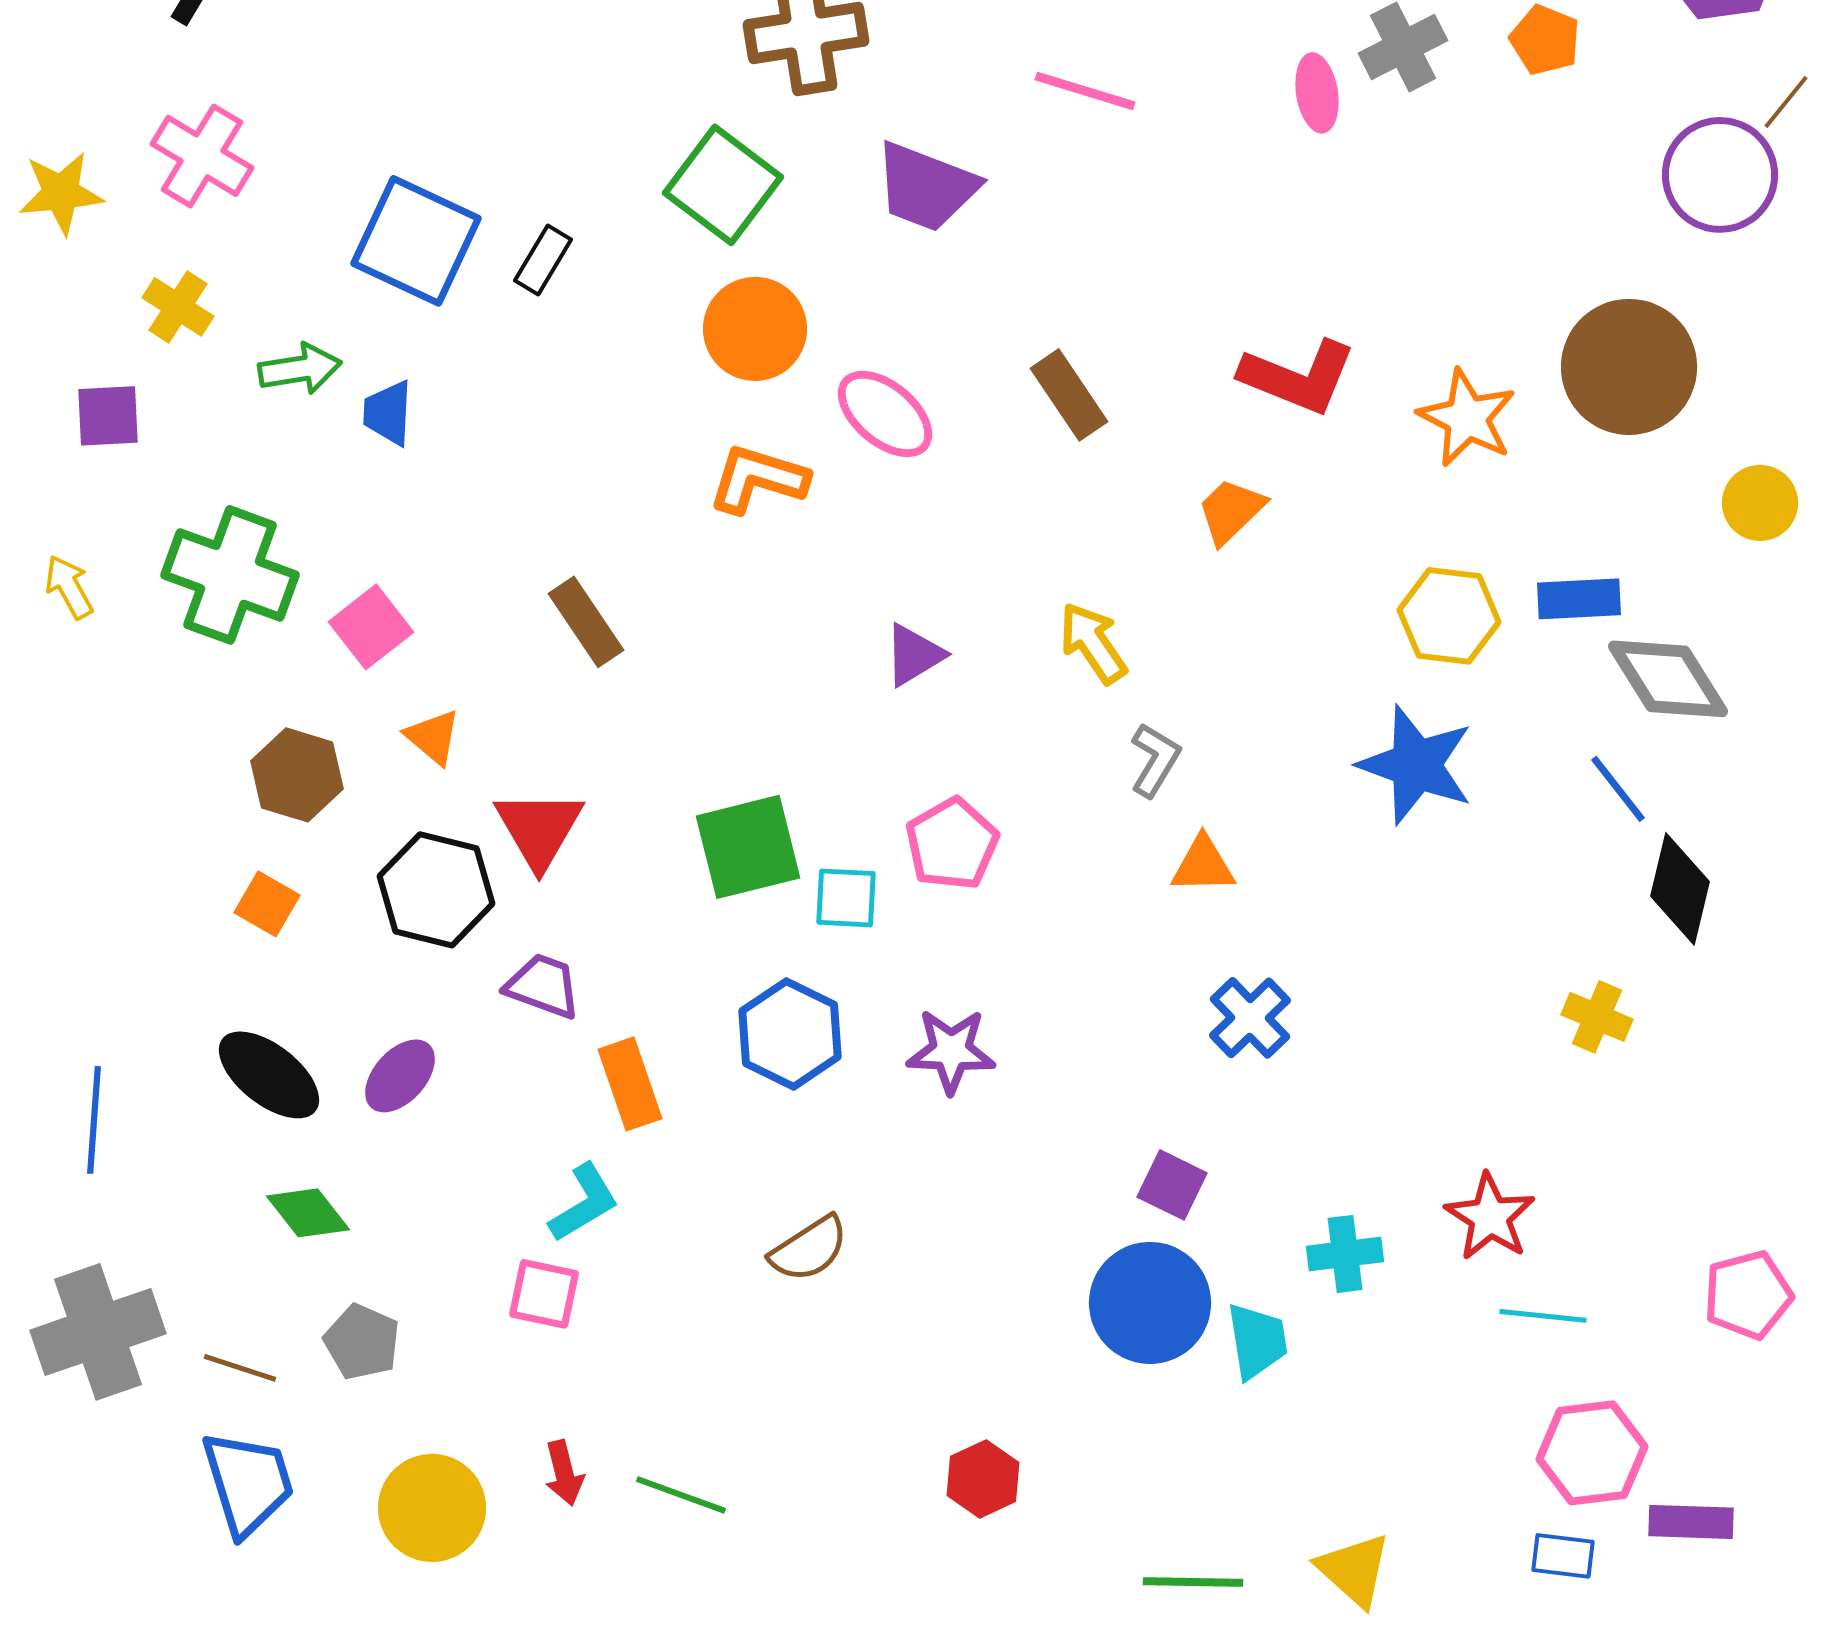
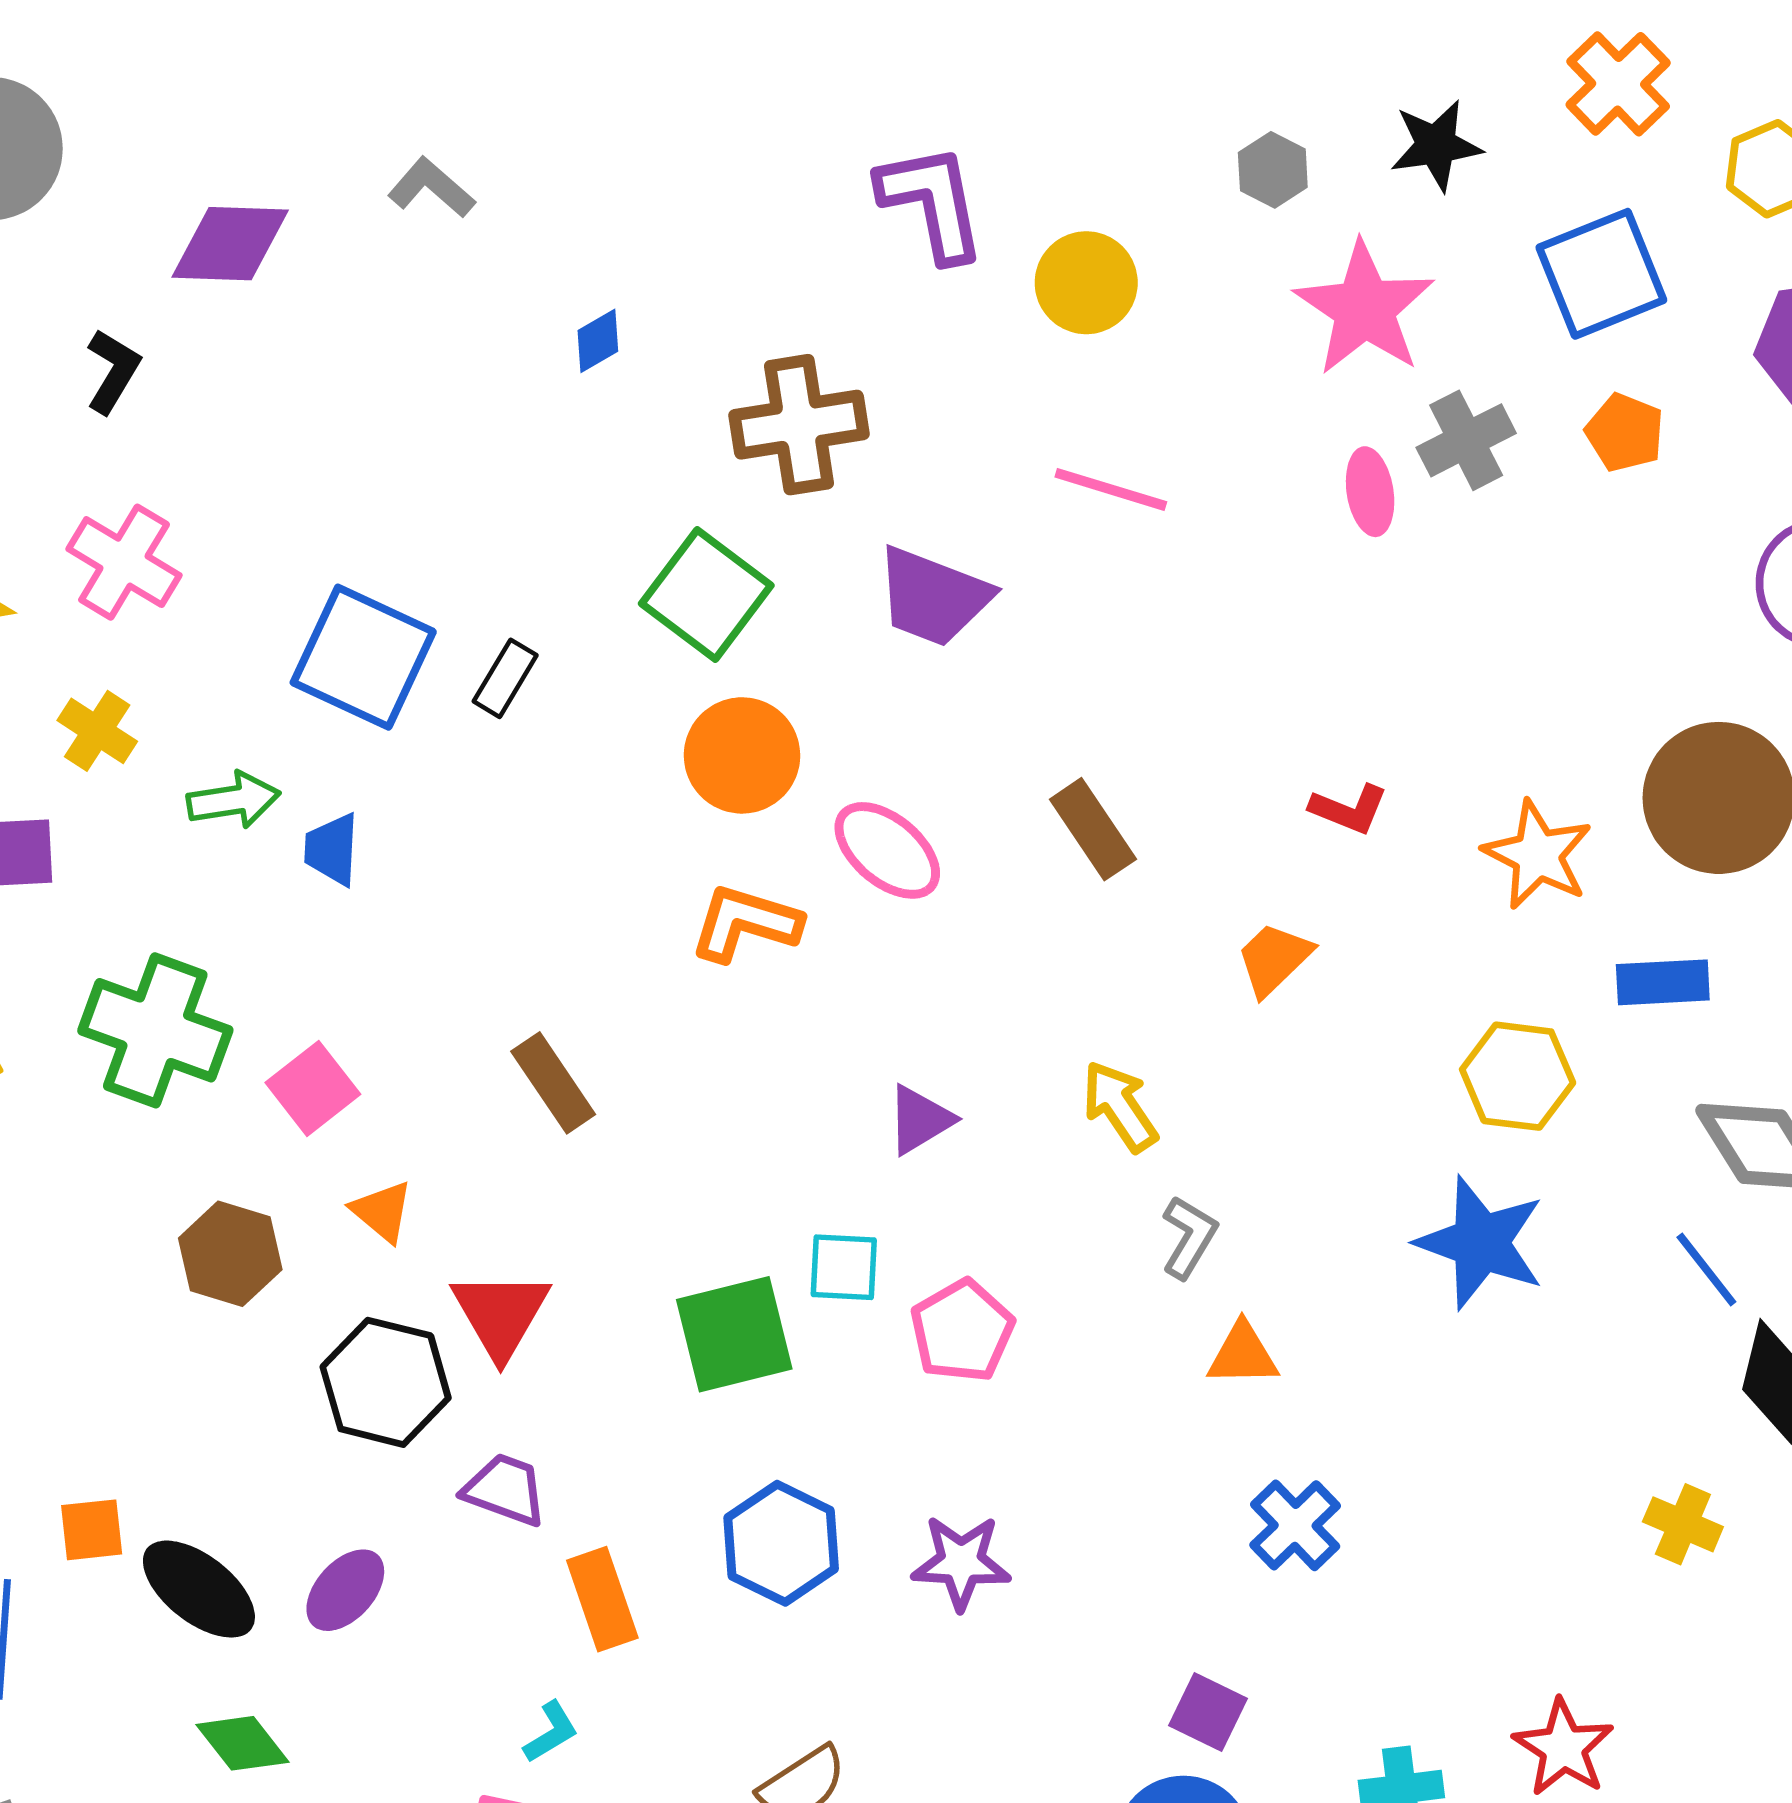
red L-shape: (1298, 377) -> (1349, 809), size x0.6
blue rectangle: (1579, 599) -> (1663, 982), moved
cyan square: (846, 898) -> (844, 1267), moved
orange square: (267, 904) -> (92, 1530), moved, turned -36
cyan L-shape: (584, 1203) -> (551, 1732), size x0.7

